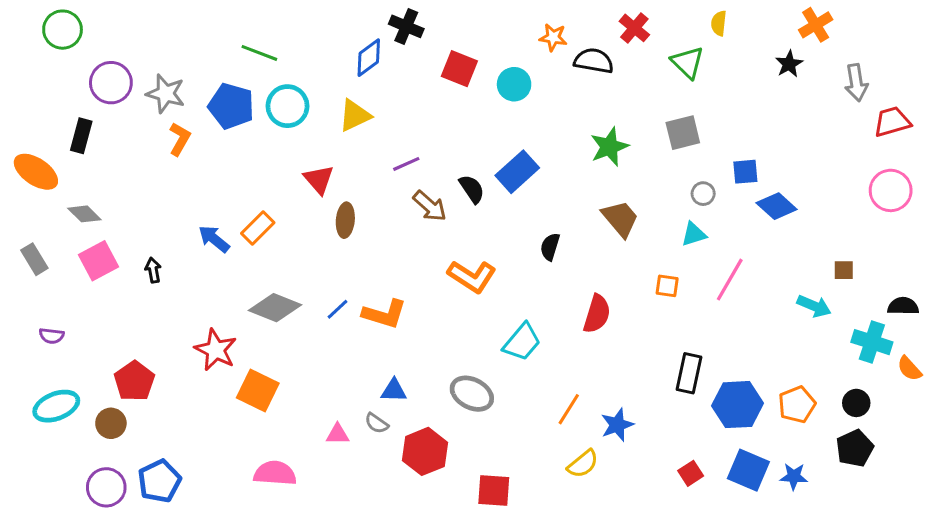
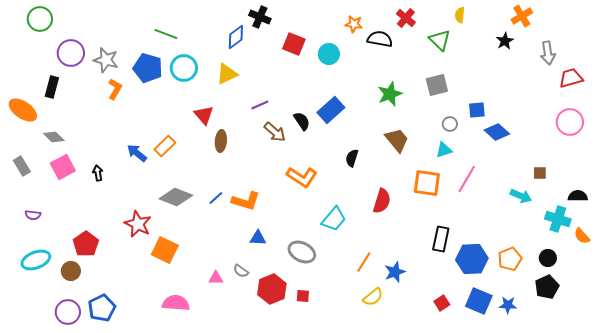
orange square: (667, 286) -> (427, 183), size x1.8
blue triangle: (394, 390) -> (258, 238), moved
red square: (494, 490) -> (303, 296), moved, size x0.6

